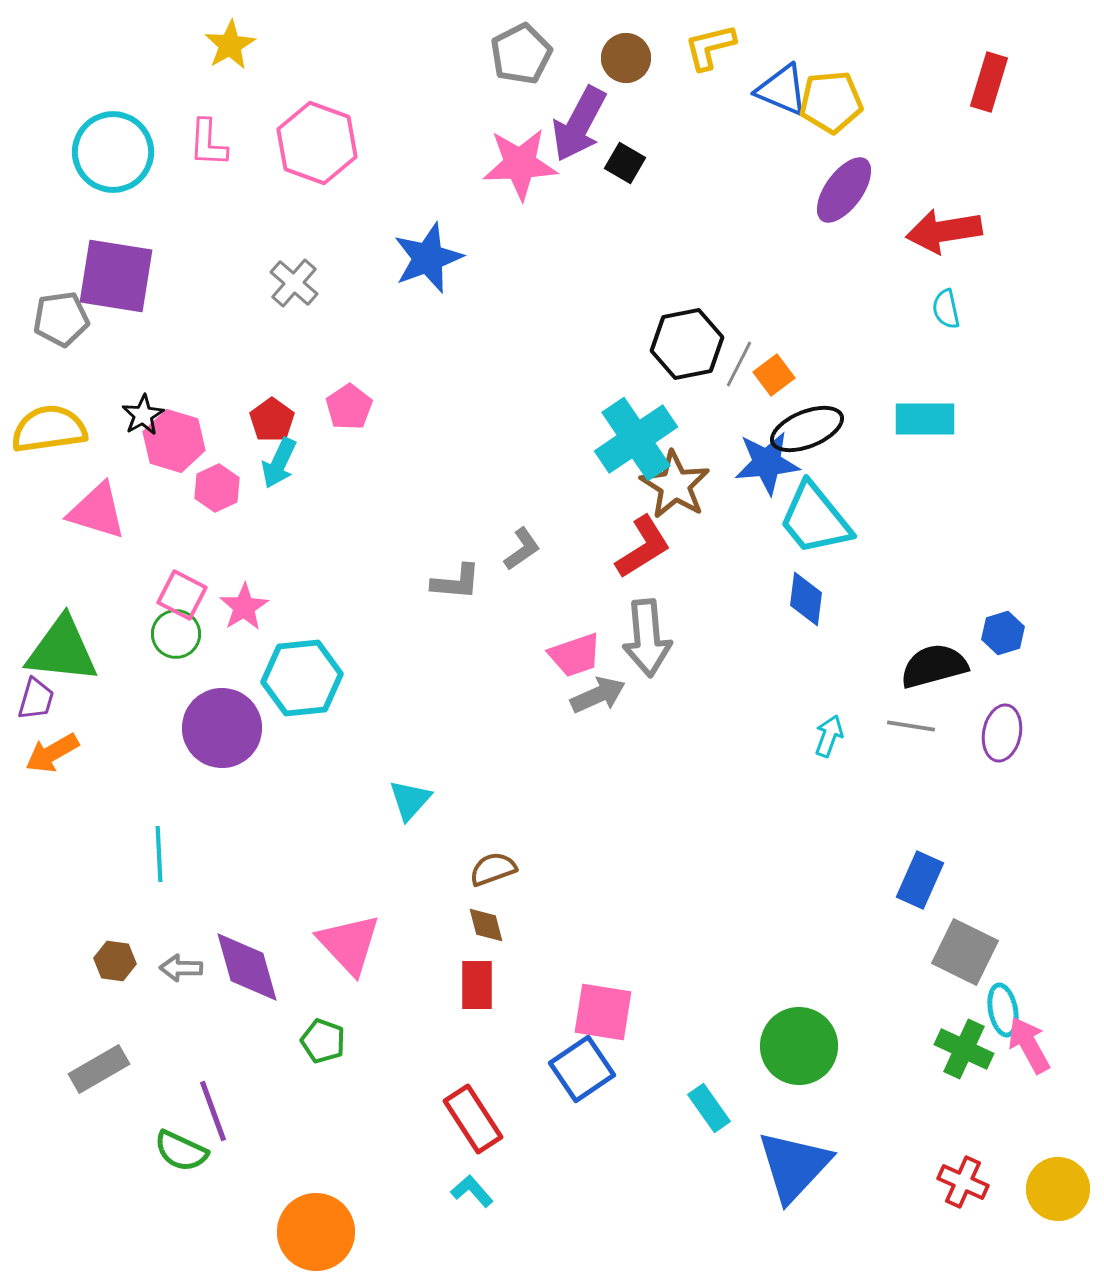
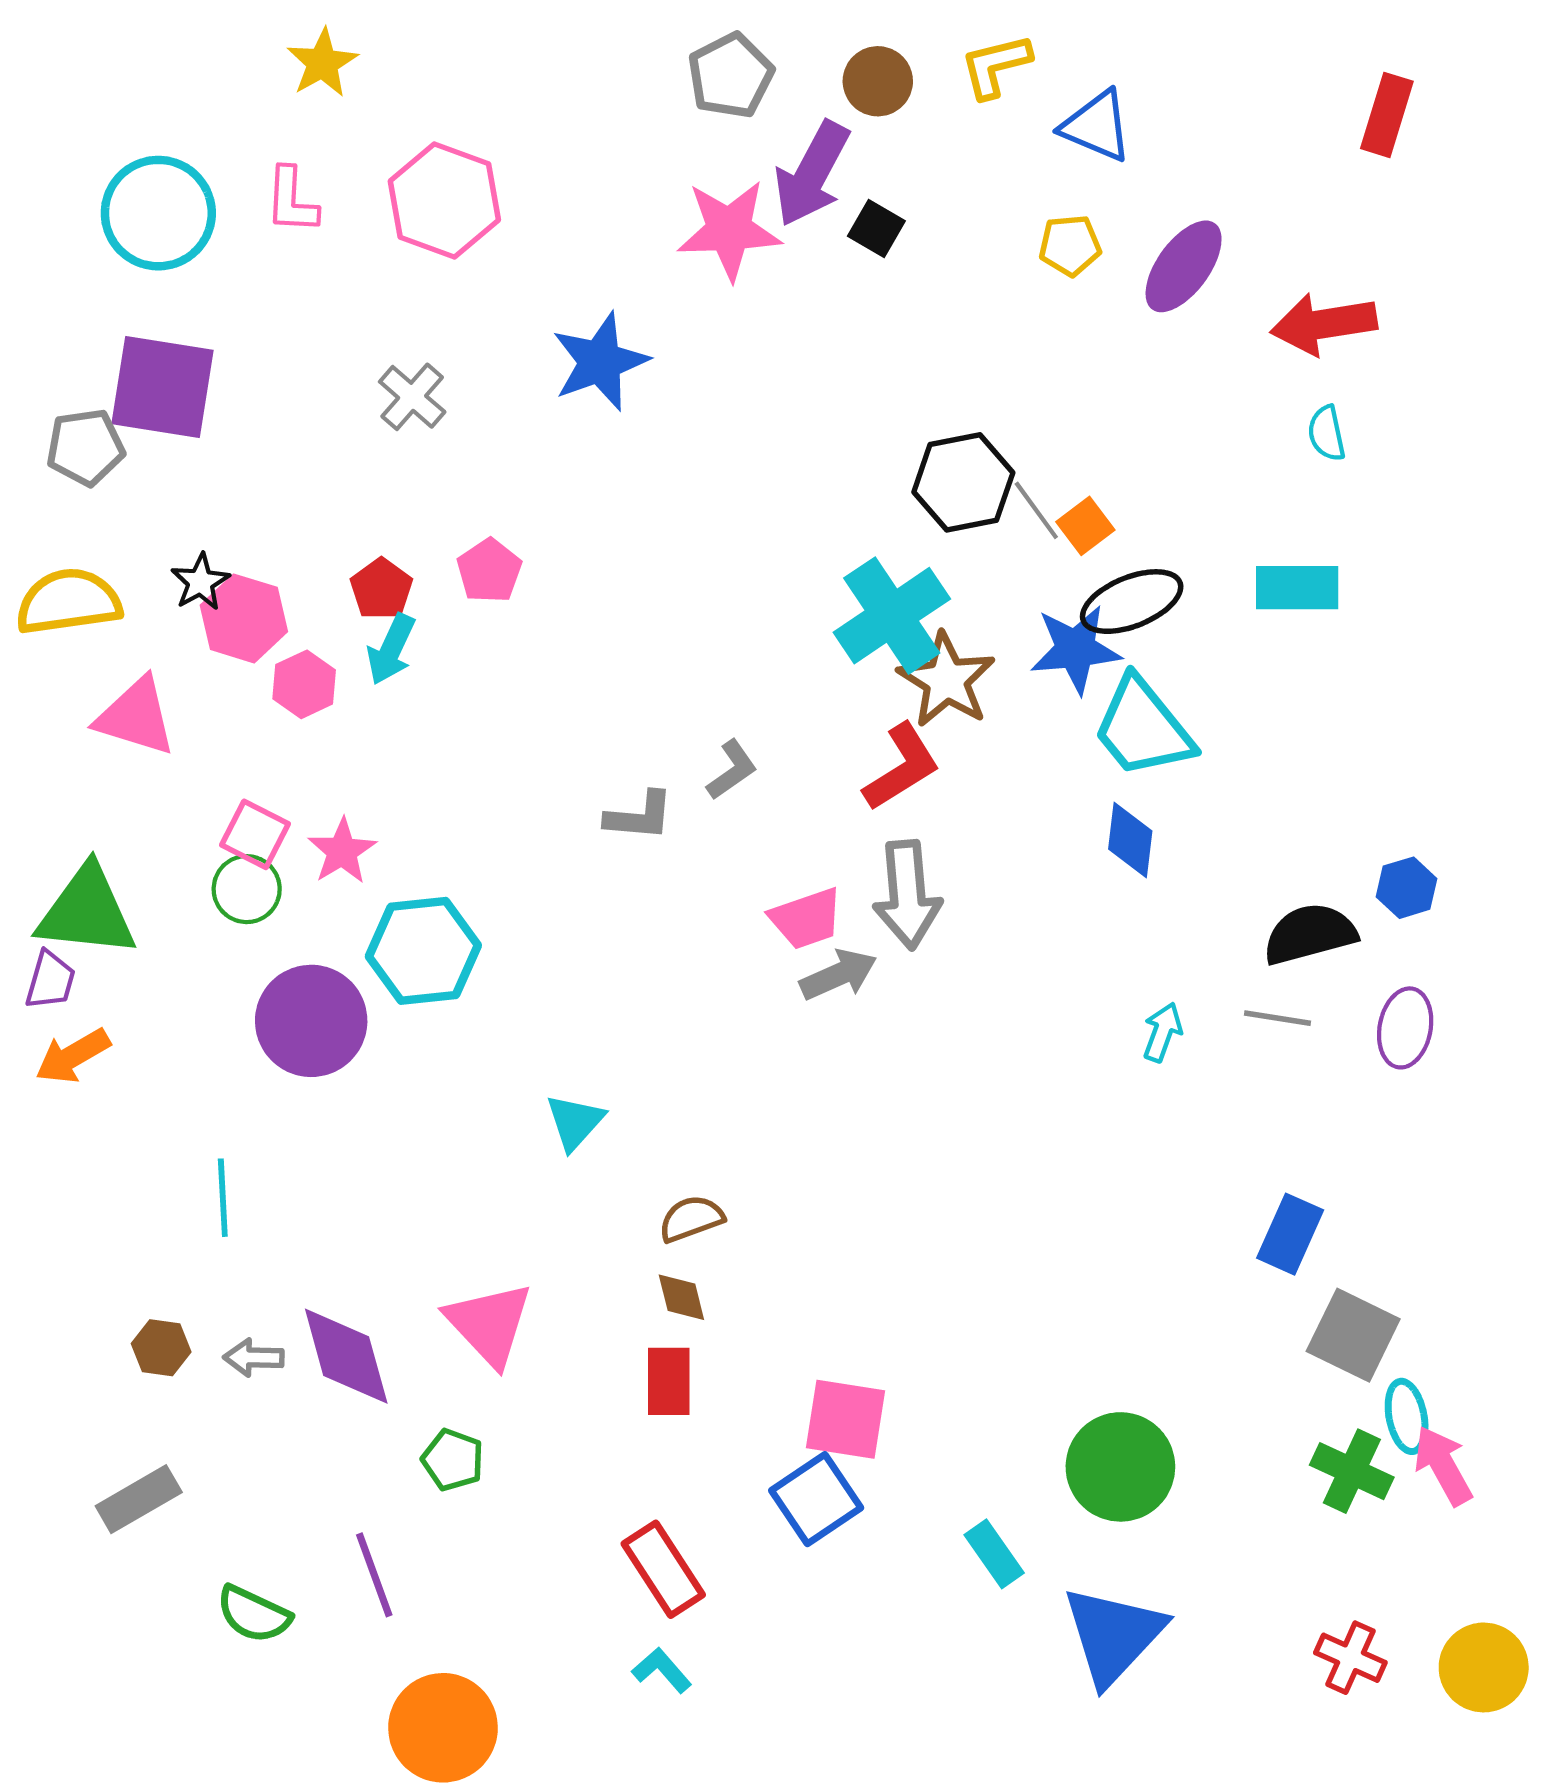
yellow pentagon: (831, 102) -> (1070, 245), moved, size x0.7
gray line: (739, 364) -> (1036, 510), turned -63
purple line: (213, 1111) -> (374, 1575), moved

